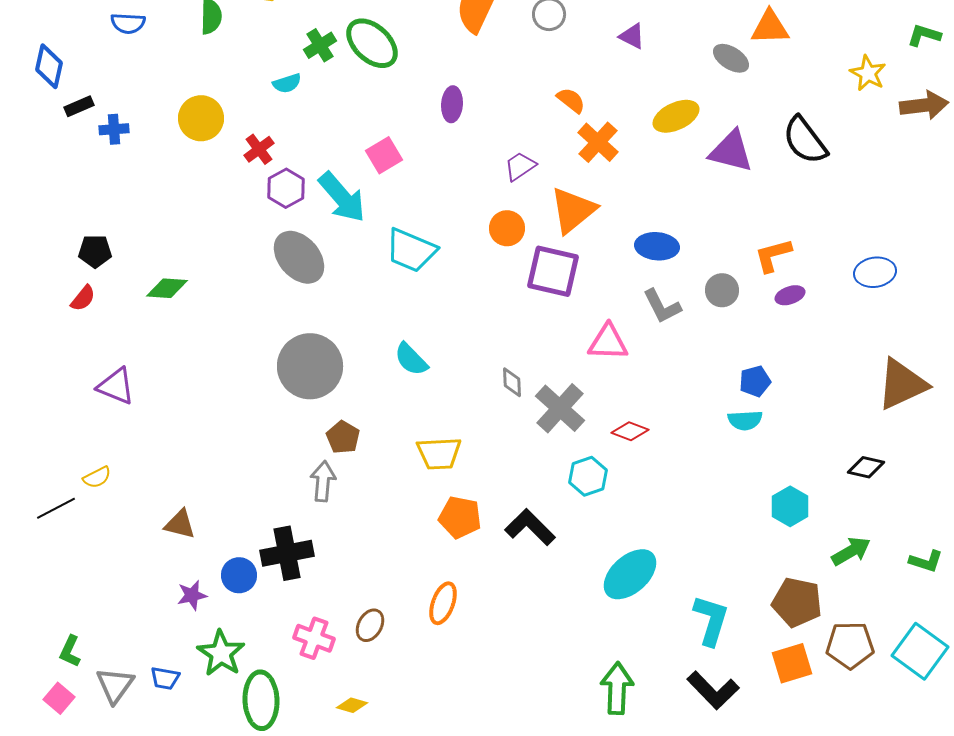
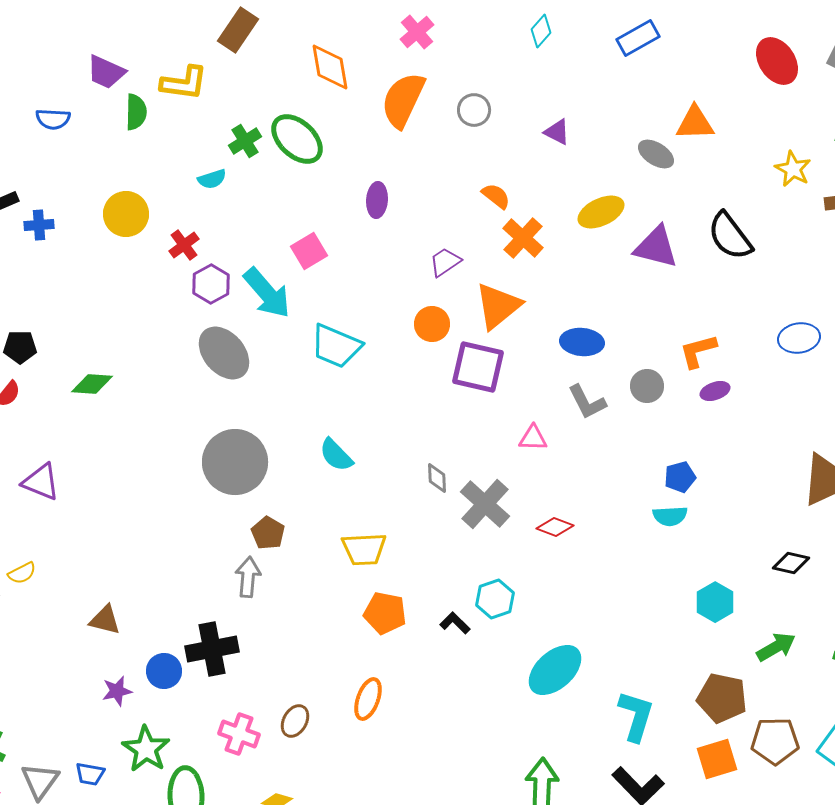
blue ellipse: (875, 272) -> (799, 338), moved
pink triangle: (608, 342) -> (533, 438), size x0.7
cyan hexagon: (588, 476) -> (495, 599), moved
black L-shape: (530, 527) -> (455, 623), size x0.6

